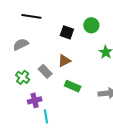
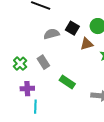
gray semicircle: (21, 44) -> (52, 34), moved
brown triangle: (64, 61) -> (87, 44), moved

